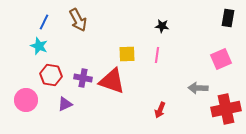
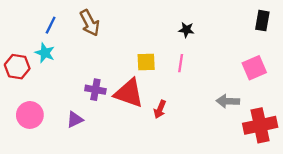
red hexagon: (51, 75) -> (17, 67), moved
red arrow: (160, 110) -> (160, 109), moved

